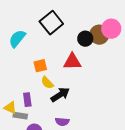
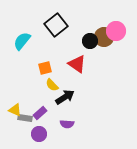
red triangle: (72, 62) -> (77, 64), turned 36
purple rectangle: (27, 100) -> (40, 113), moved, turned 56

